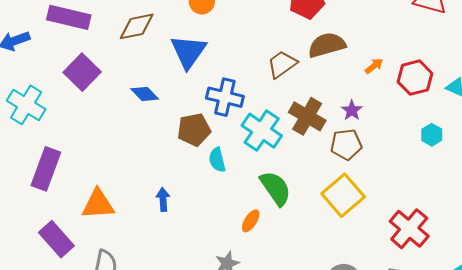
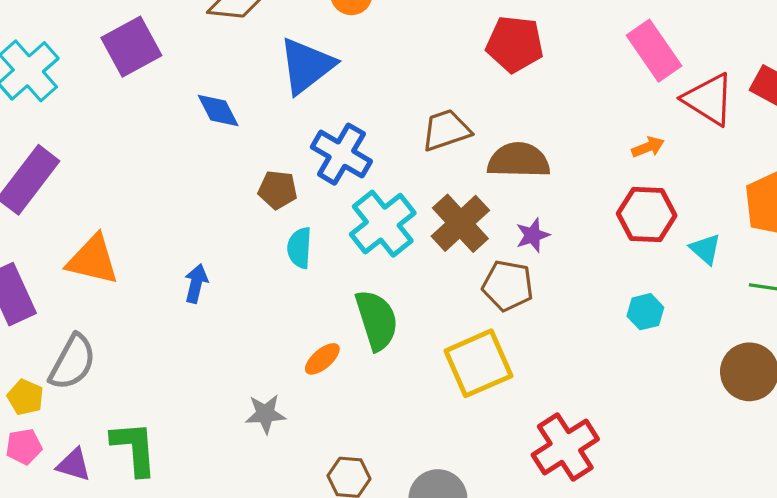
brown semicircle: (327, 45) -> (519, 160), moved
orange arrow: (374, 66) -> (648, 147), moved
brown pentagon: (194, 130) -> (278, 190), size x0.7

